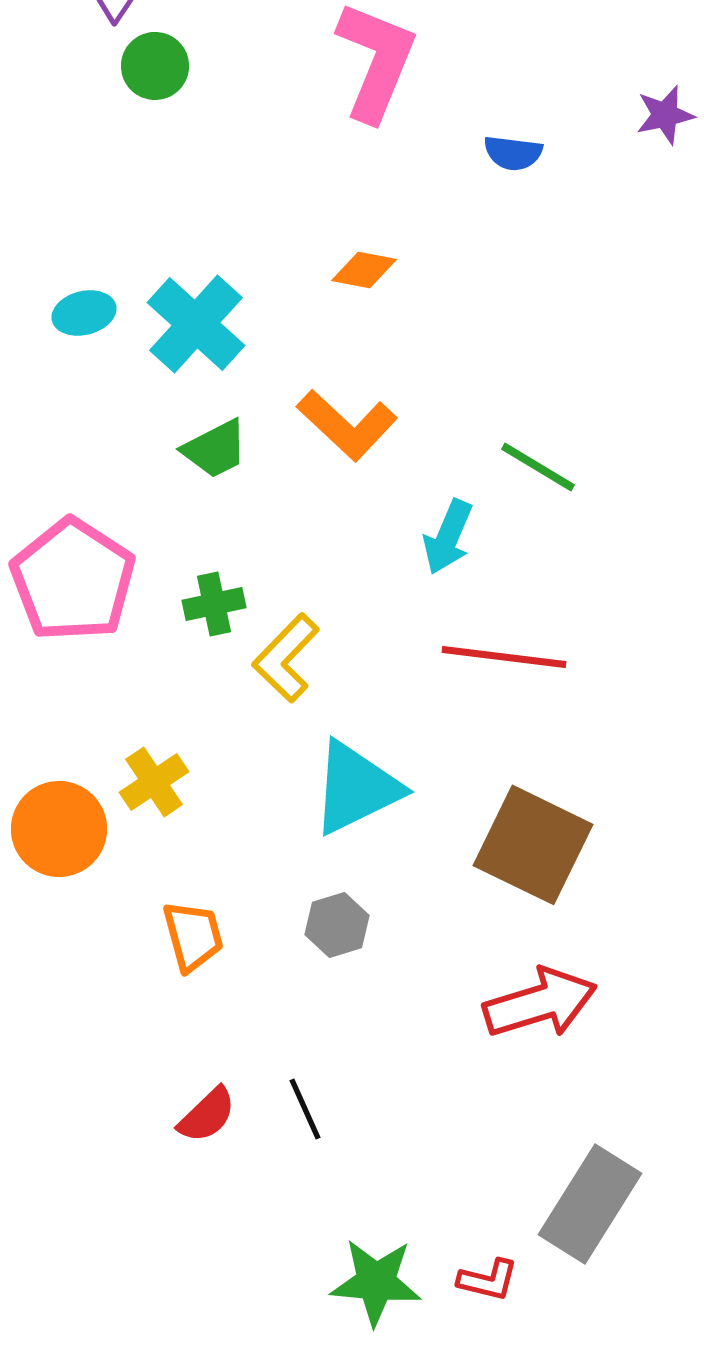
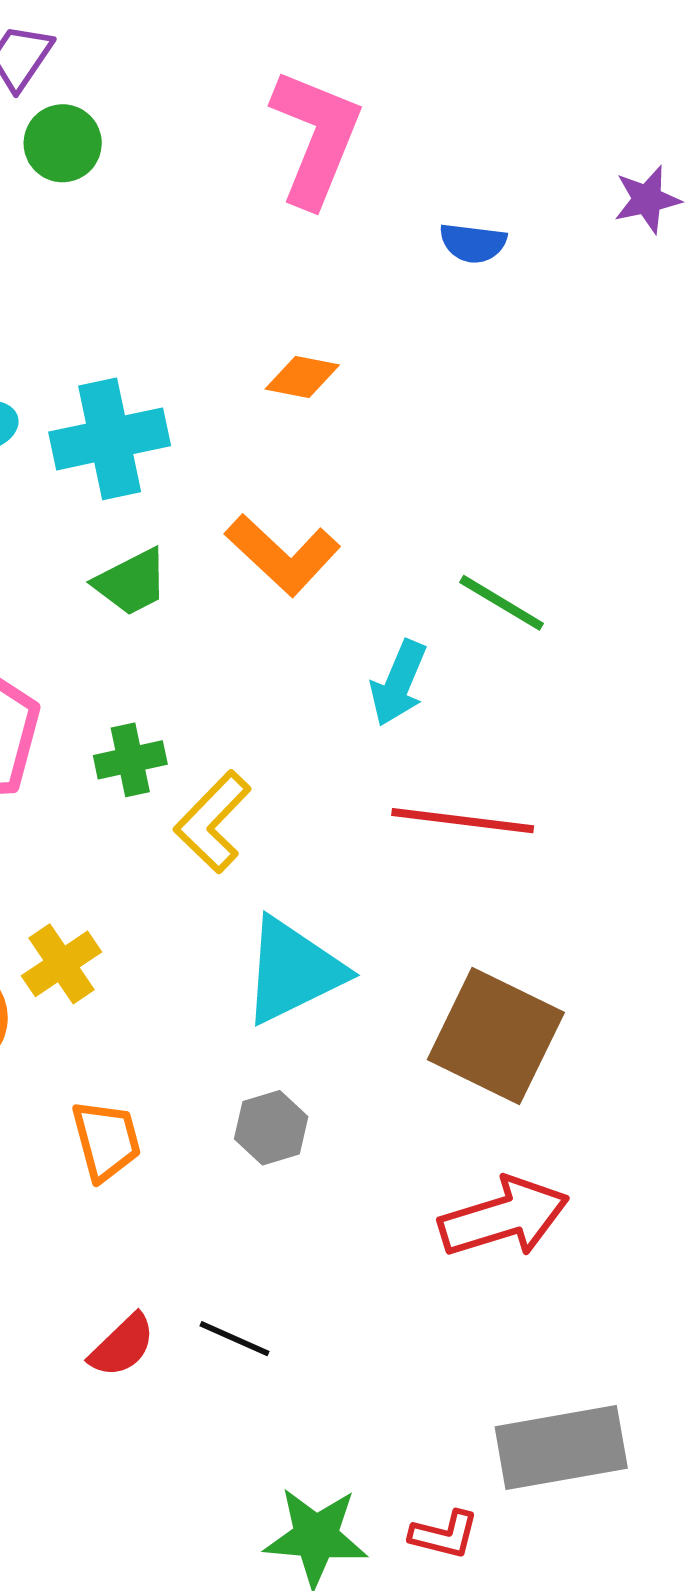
cyan cross: (196, 324) -> (110, 439), turned 36
black line: (305, 1109) -> (235, 1339), turned -42
gray rectangle: (590, 1204) -> (561, 1448), turned 48

